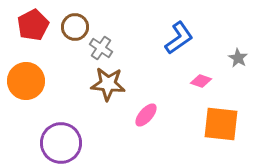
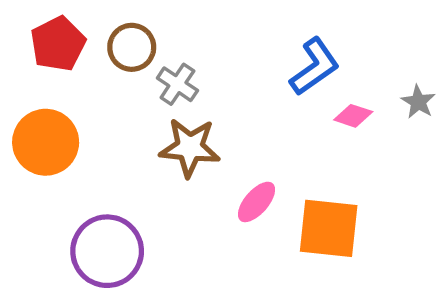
pink diamond: (201, 81) -> (353, 116), moved
orange square: (221, 124) -> (329, 228), moved

